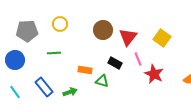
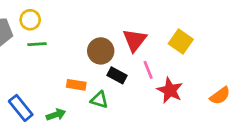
yellow circle: (60, 24) -> (30, 20), moved
brown circle: (103, 30) -> (101, 51), moved
green line: (54, 53) -> (37, 44), moved

